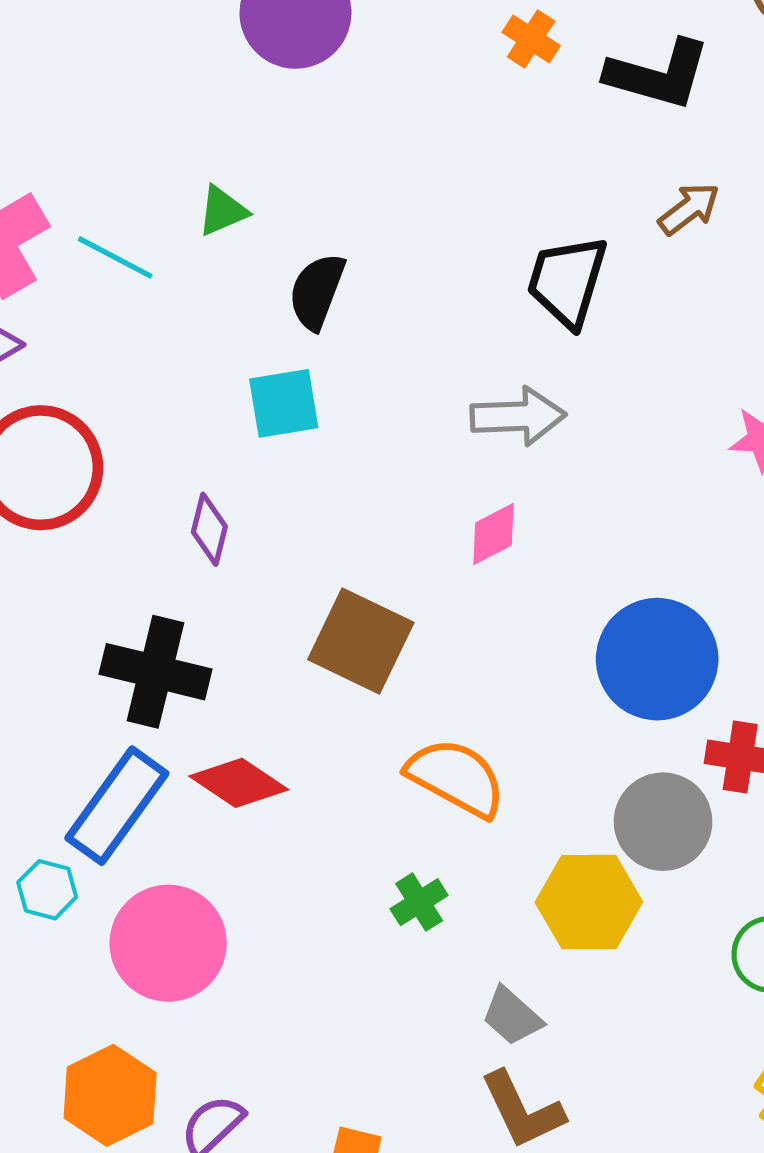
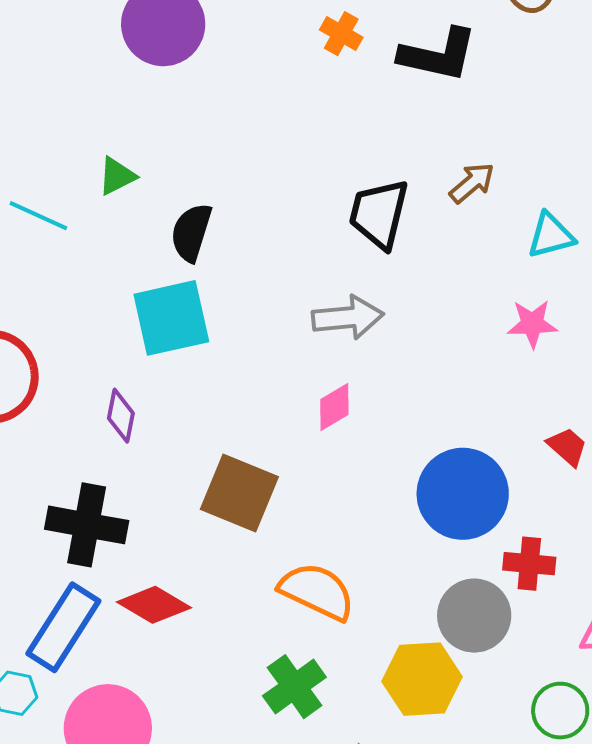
brown arrow: (689, 209) -> (472, 183), moved
cyan square: (284, 403) -> (171, 318), size x1.4
green cross: (419, 902) -> (294, 687), size x1.5

